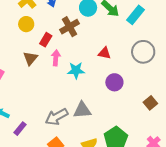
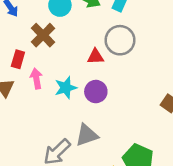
gray circle: (143, 52) -> (120, 40), moved
purple circle: (114, 82) -> (96, 92), moved

